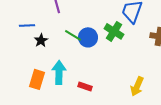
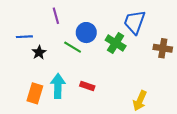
blue circle: (88, 37) -> (86, 33), moved
red rectangle: (85, 86) -> (87, 86), moved

